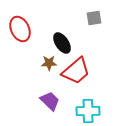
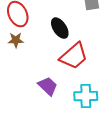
brown star: (49, 63) -> (16, 40), moved

